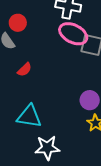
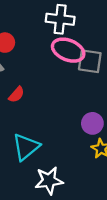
cyan triangle: (29, 116) -> (26, 147), turned -44

